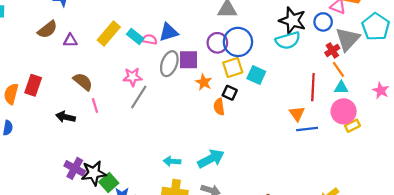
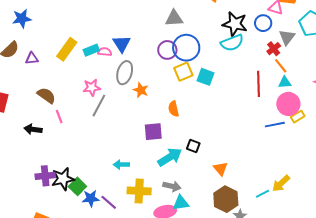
blue triangle: (168, 32) -> (122, 44), turned -42
cyan rectangle: (135, 36) -> (91, 50), turned -56
gray triangle: (348, 39) -> (287, 37), size x0.7
purple square: (188, 60) -> (153, 132), moved
orange star: (204, 82) -> (141, 90), moved
black square: (230, 93) -> (193, 146), moved
orange triangle: (297, 114) -> (221, 169), moved
blue line: (307, 129) -> (275, 125), moved
cyan arrow: (172, 161) -> (121, 165), moved
purple cross: (75, 168) -> (45, 176), turned -30

